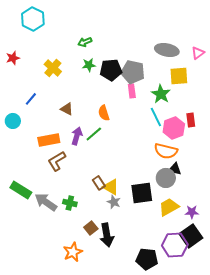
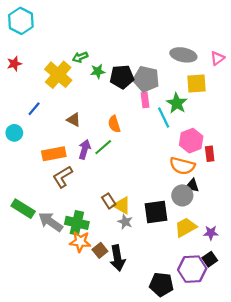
cyan hexagon: (33, 19) -> (21, 21), moved
green arrow: (85, 42) -> (80, 57), moved
yellow cross: (53, 68) -> (58, 75), size x1.4
cyan line: (156, 117) -> (164, 117), moved
red rectangle: (191, 120) -> (210, 154), moved
green cross: (70, 203) -> (77, 223), size x1.5
black square: (191, 236) -> (210, 259), size x0.6
orange star: (73, 252) -> (80, 242), moved, turned 30

